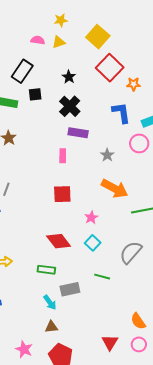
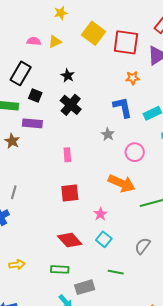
yellow star: (61, 20) -> (61, 13), moved
red square: (110, 68) -> (126, 42), moved, turned -32
black square: (35, 94) -> (35, 95), turned 32
purple rectangle: (78, 133) -> (32, 123), moved
pink circle: (139, 143) -> (135, 152), moved
gray star: (107, 155) -> (108, 134), moved
gray semicircle: (131, 252) -> (142, 246), size x0.7

